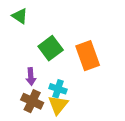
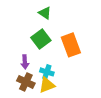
green triangle: (20, 16) -> (45, 13), moved
yellow triangle: (58, 105) -> (47, 85), turned 30

